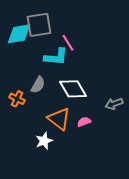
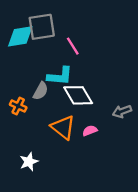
cyan L-shape: (56, 57) -> (60, 76), moved
white star: (44, 141) -> (29, 162), moved

